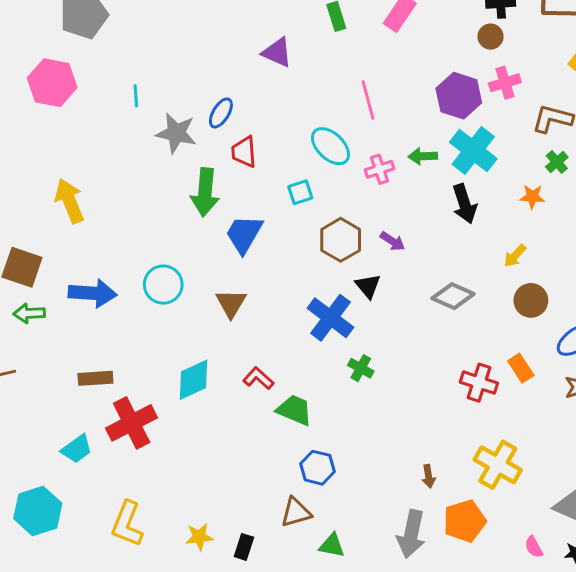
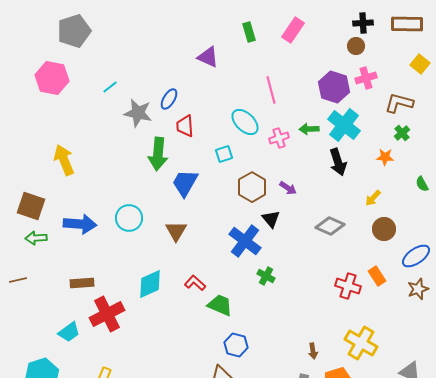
cyan line: (136, 96) -> (110, 87), turned 56

